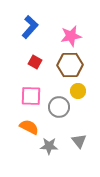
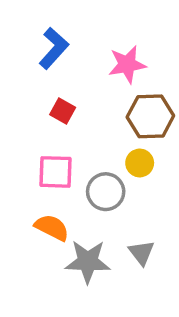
brown hexagon: (70, 65) -> (150, 116), moved
gray star: (49, 146) -> (88, 262), size x1.4

